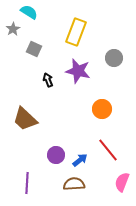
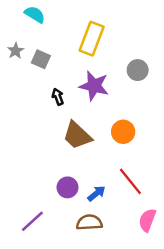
gray star: (13, 29) -> (15, 51), moved
brown trapezoid: (25, 119) -> (77, 135), moved
purple line: (27, 183) -> (32, 221), turned 45

